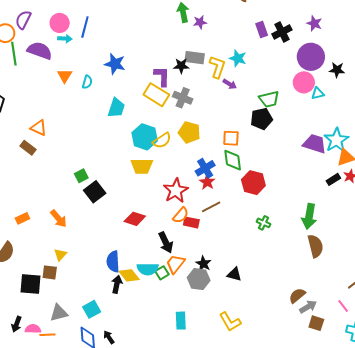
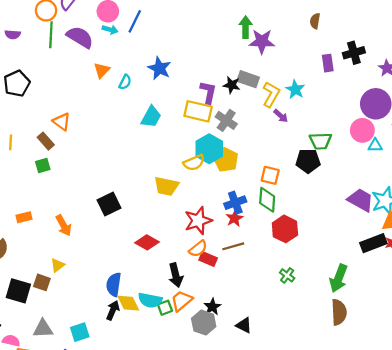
purple star: (200, 22) -> (262, 41), size x1.6
black cross: (282, 32) -> (354, 53), moved
yellow rectangle: (156, 95) -> (198, 111), turned -30
cyan hexagon: (145, 137) -> (209, 149), moved
green square: (81, 176) -> (43, 165), moved
black rectangle: (333, 179) -> (373, 243), size x1.6

